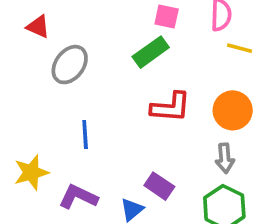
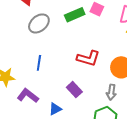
green rectangle: (151, 52) -> (75, 15), moved
purple rectangle: (159, 186) -> (74, 90), moved

